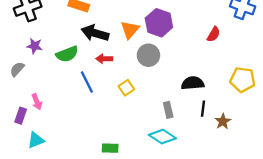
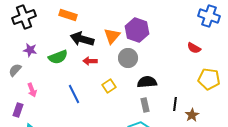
red semicircle: (214, 34) -> (194, 48), moved, turned 88
blue line: (87, 82) -> (74, 94), moved
black semicircle: (193, 83) -> (147, 82), moved
pink arrow: (37, 102) -> (32, 90), moved

